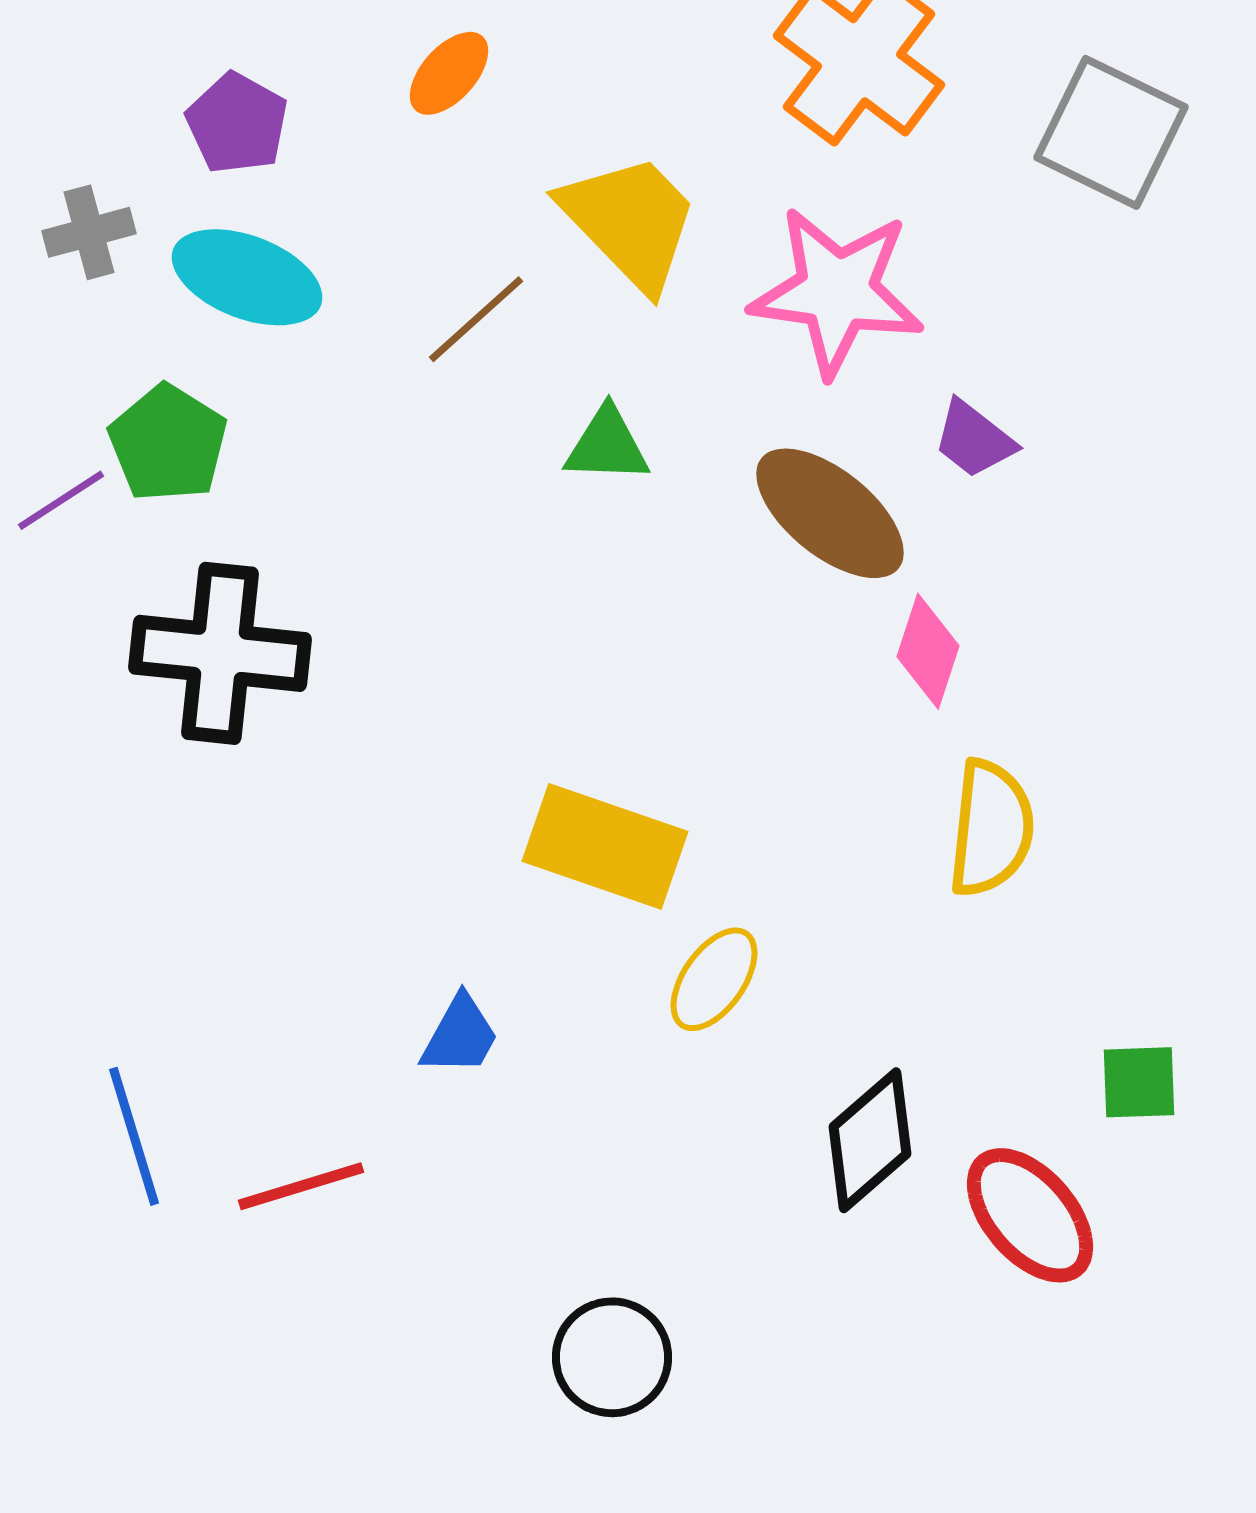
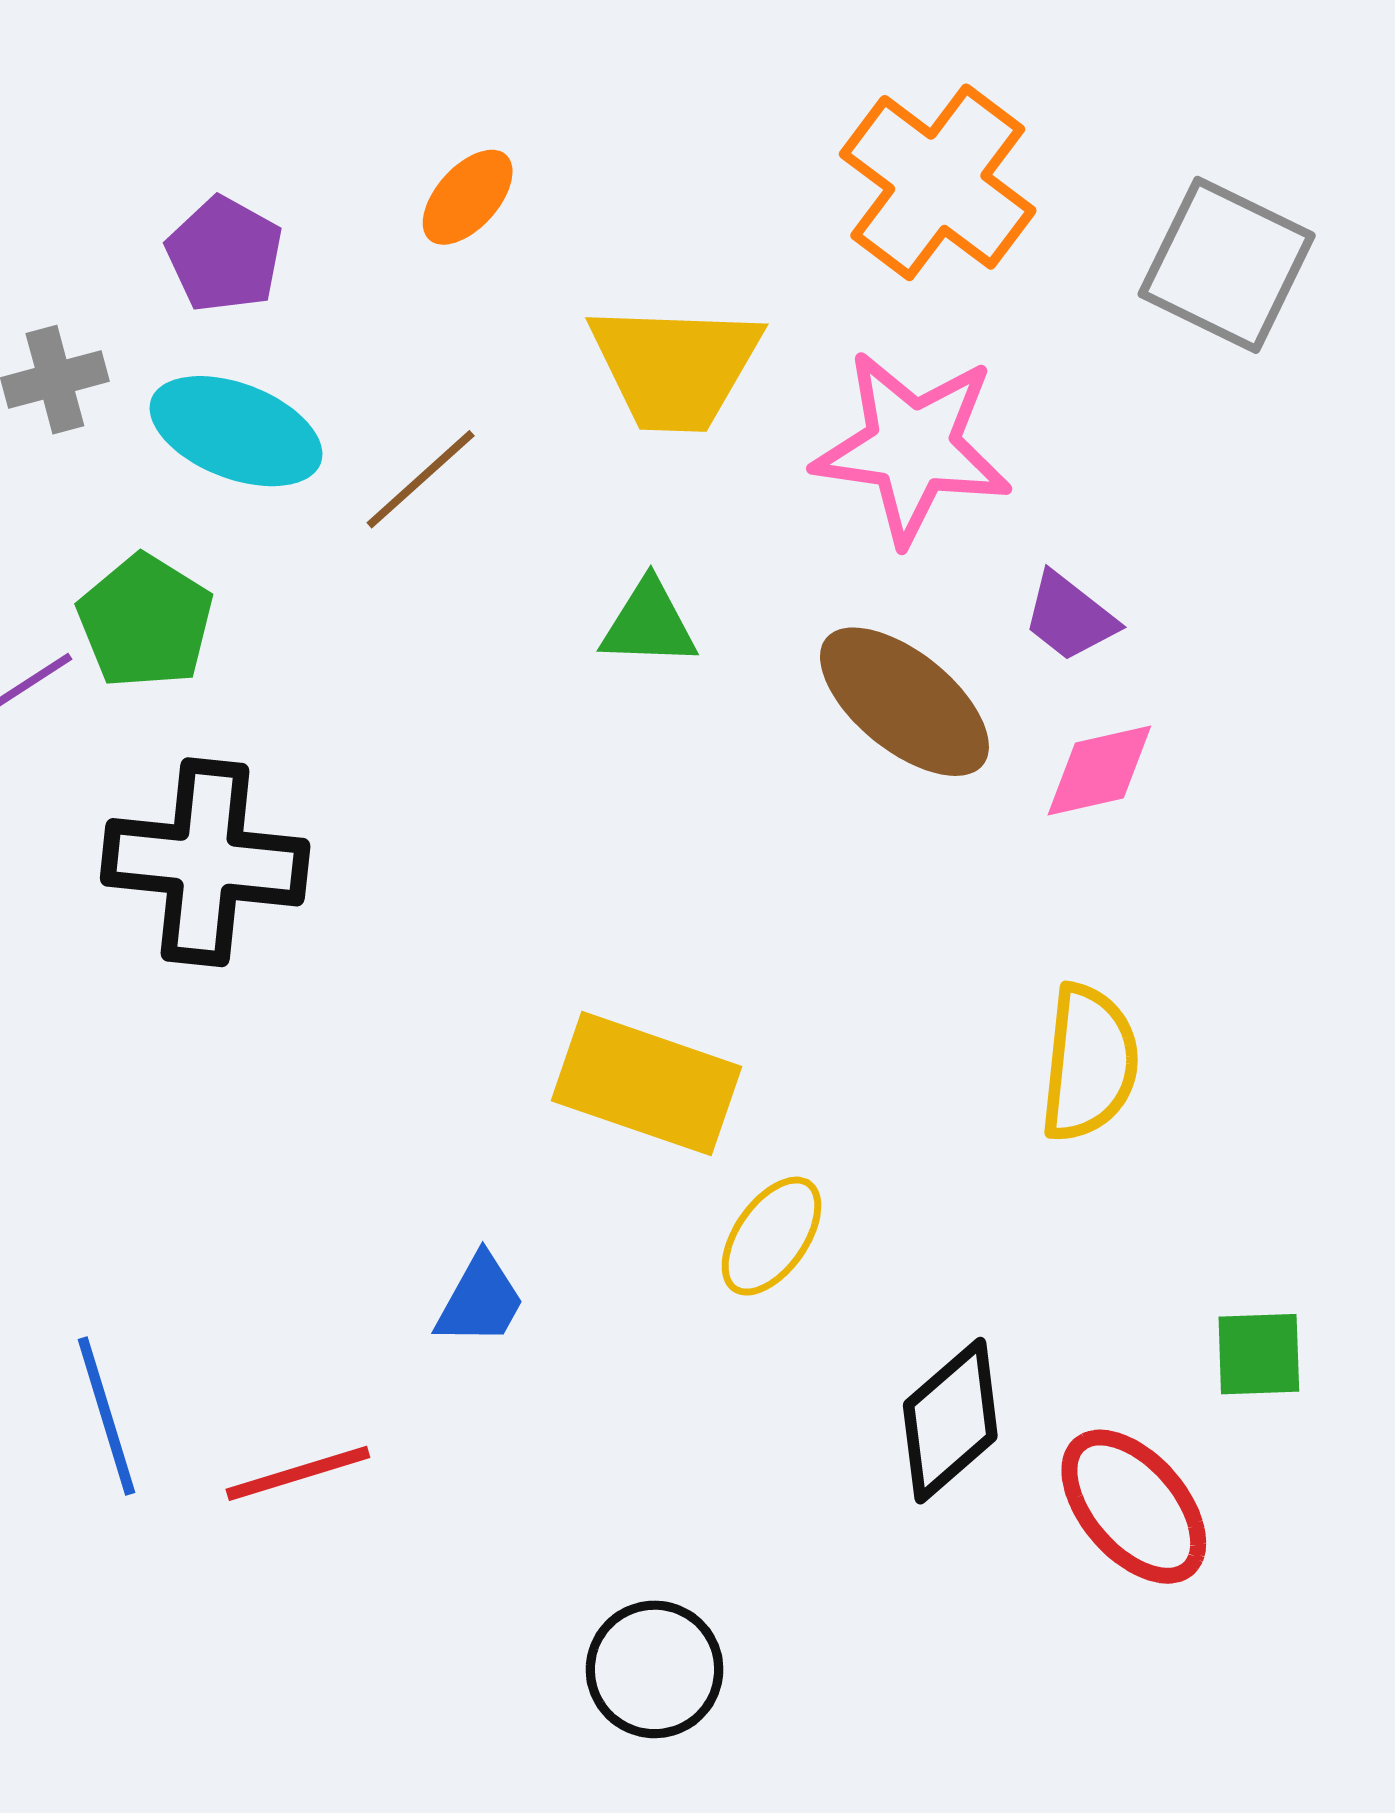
yellow trapezoid: (630, 221) -> (675, 367), turned 136
brown line: (476, 319) -> (421, 479), moved
pink diamond: (928, 651) -> (1099, 771), moved, turned 59

